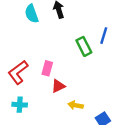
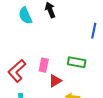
green rectangle: (84, 46) -> (77, 62), moved, turned -48

